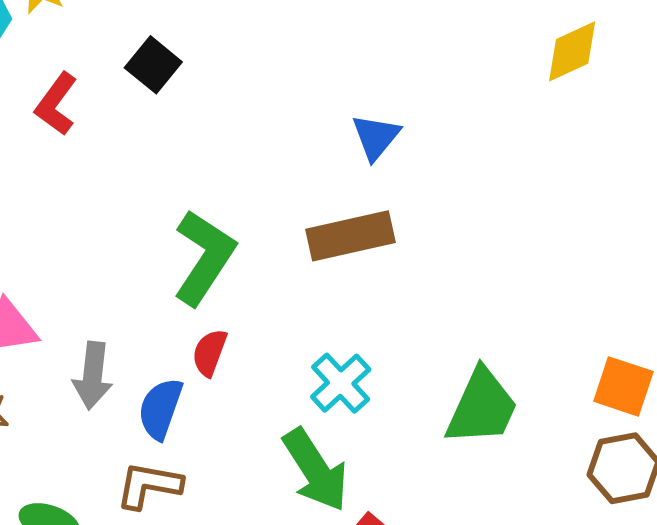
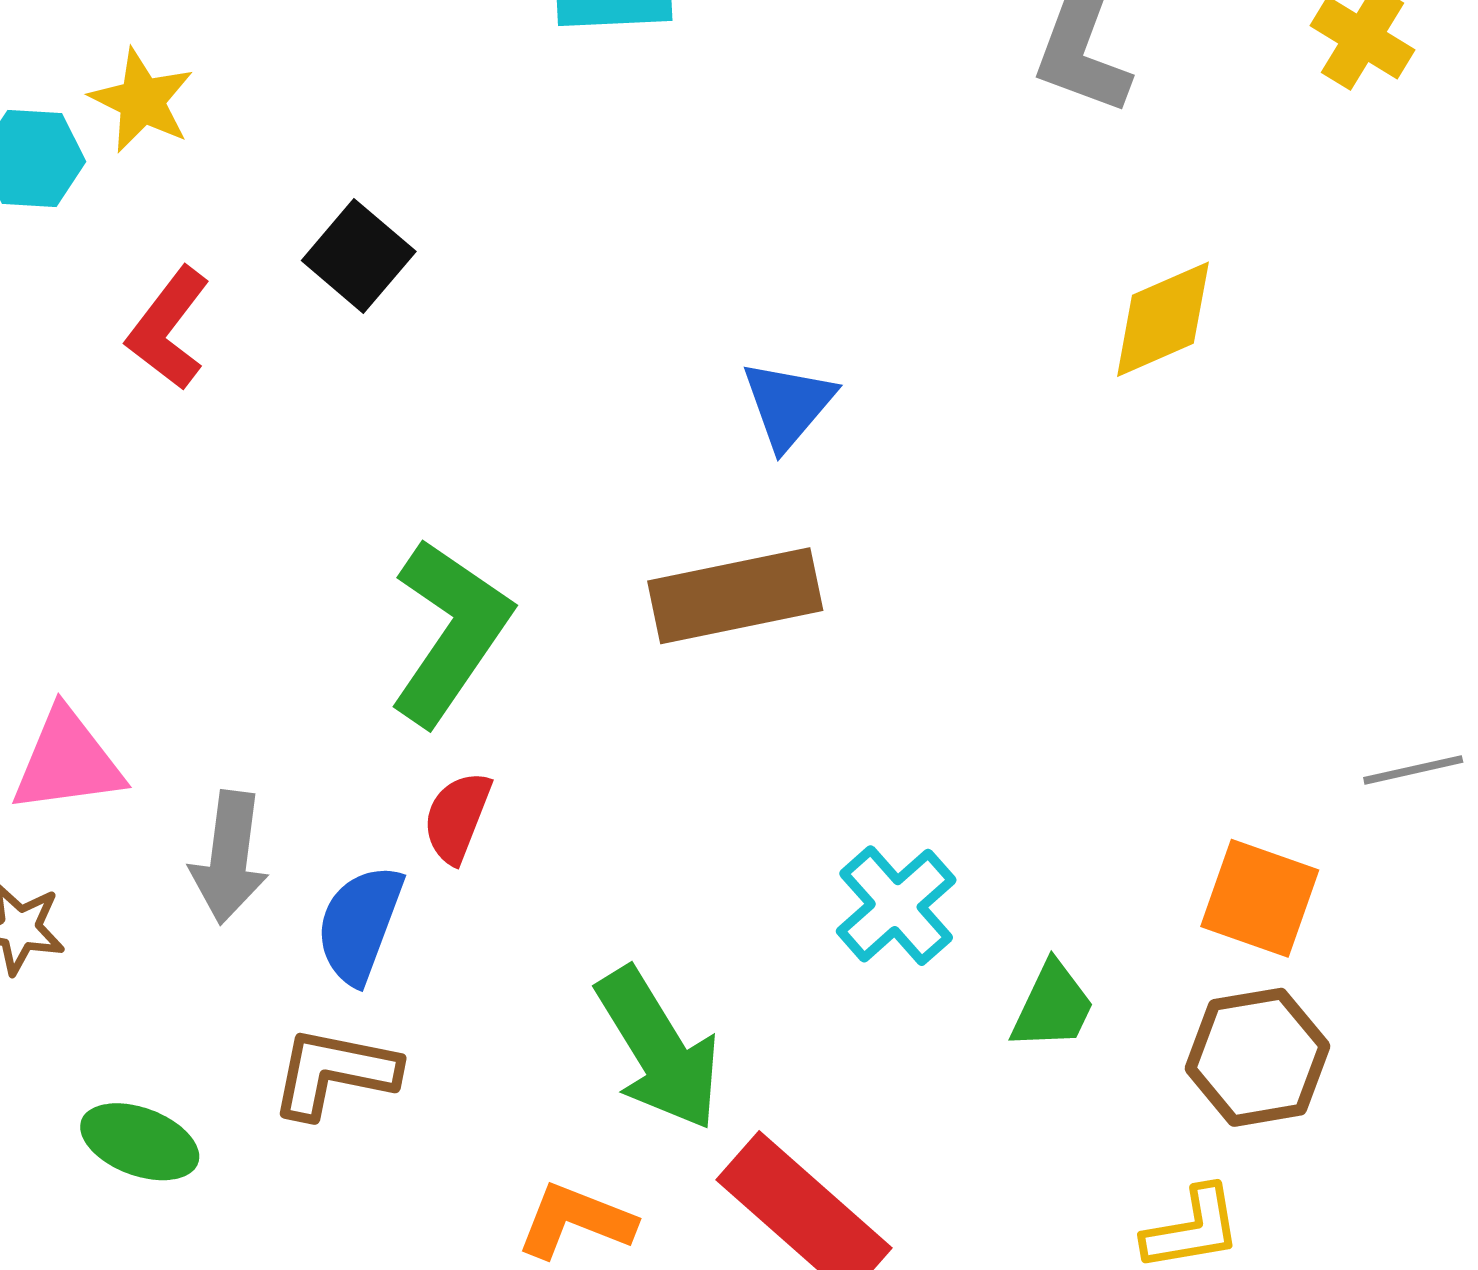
yellow diamond: (572, 51) -> (1163, 319), moved
cyan cross: (341, 383) -> (896, 906), moved
green trapezoid: (482, 407) -> (1053, 1006), moved, size x0.6

